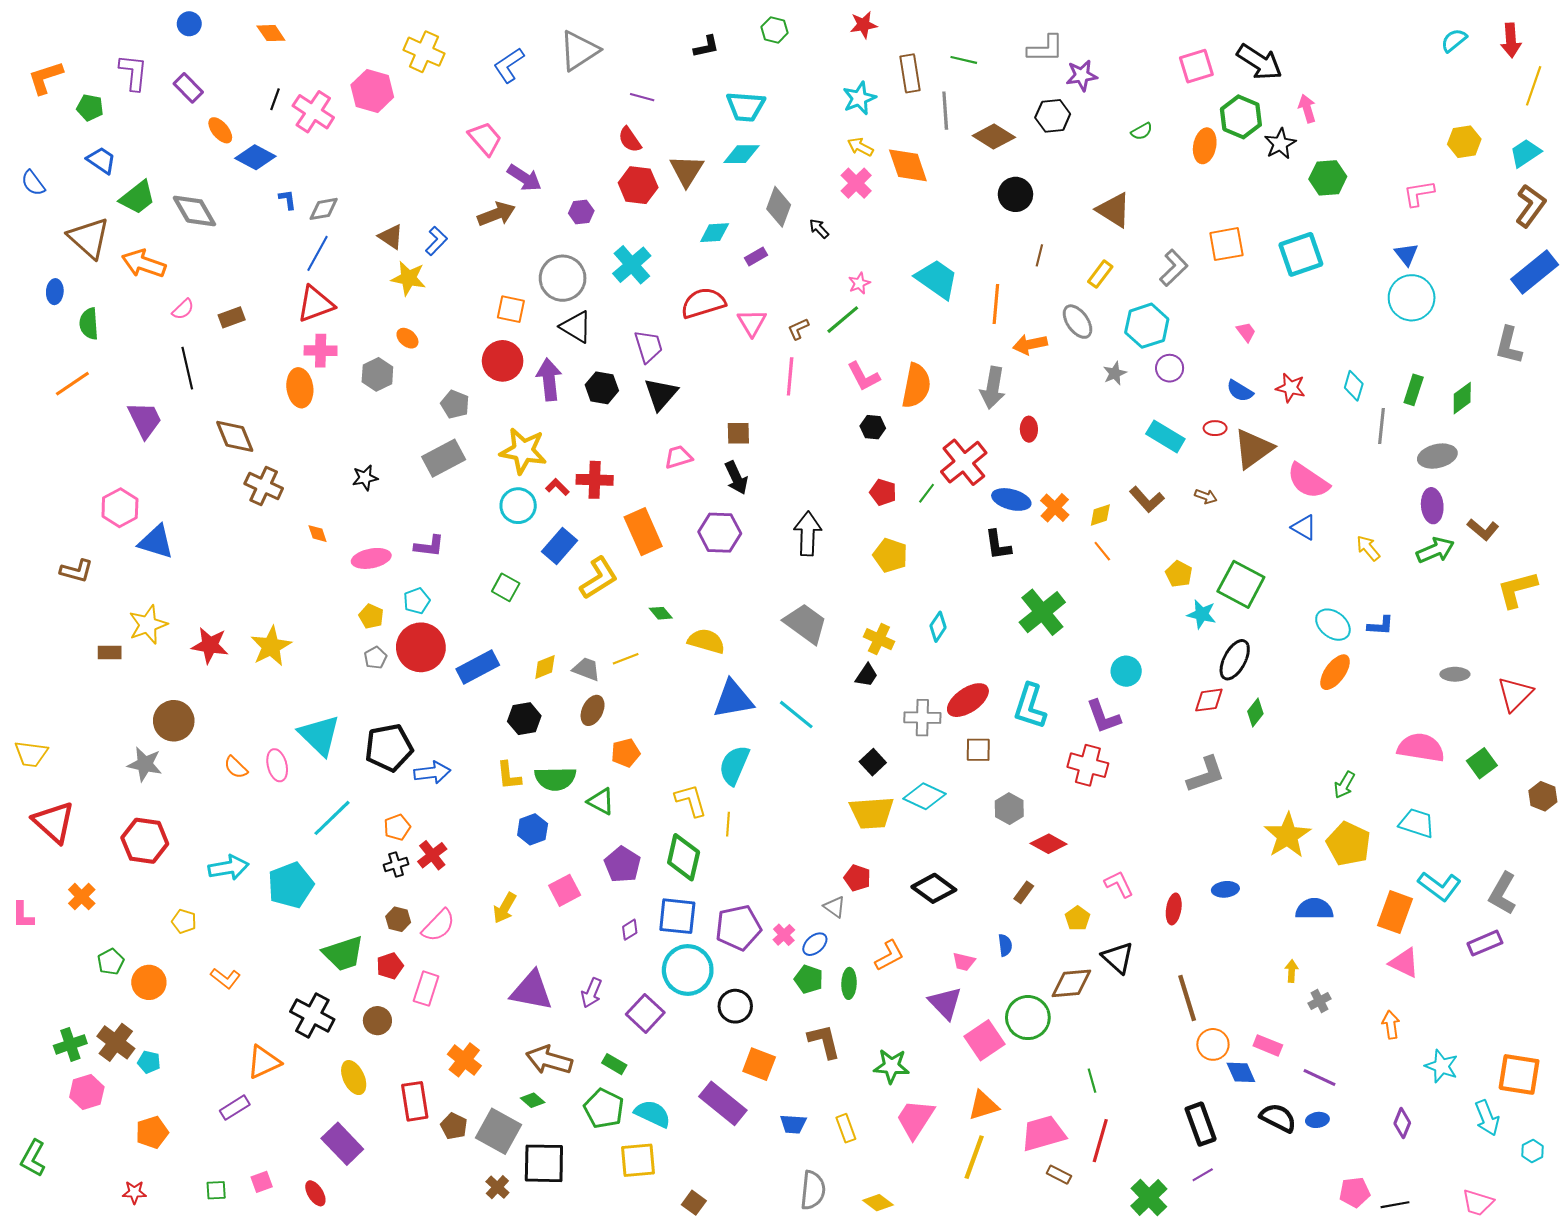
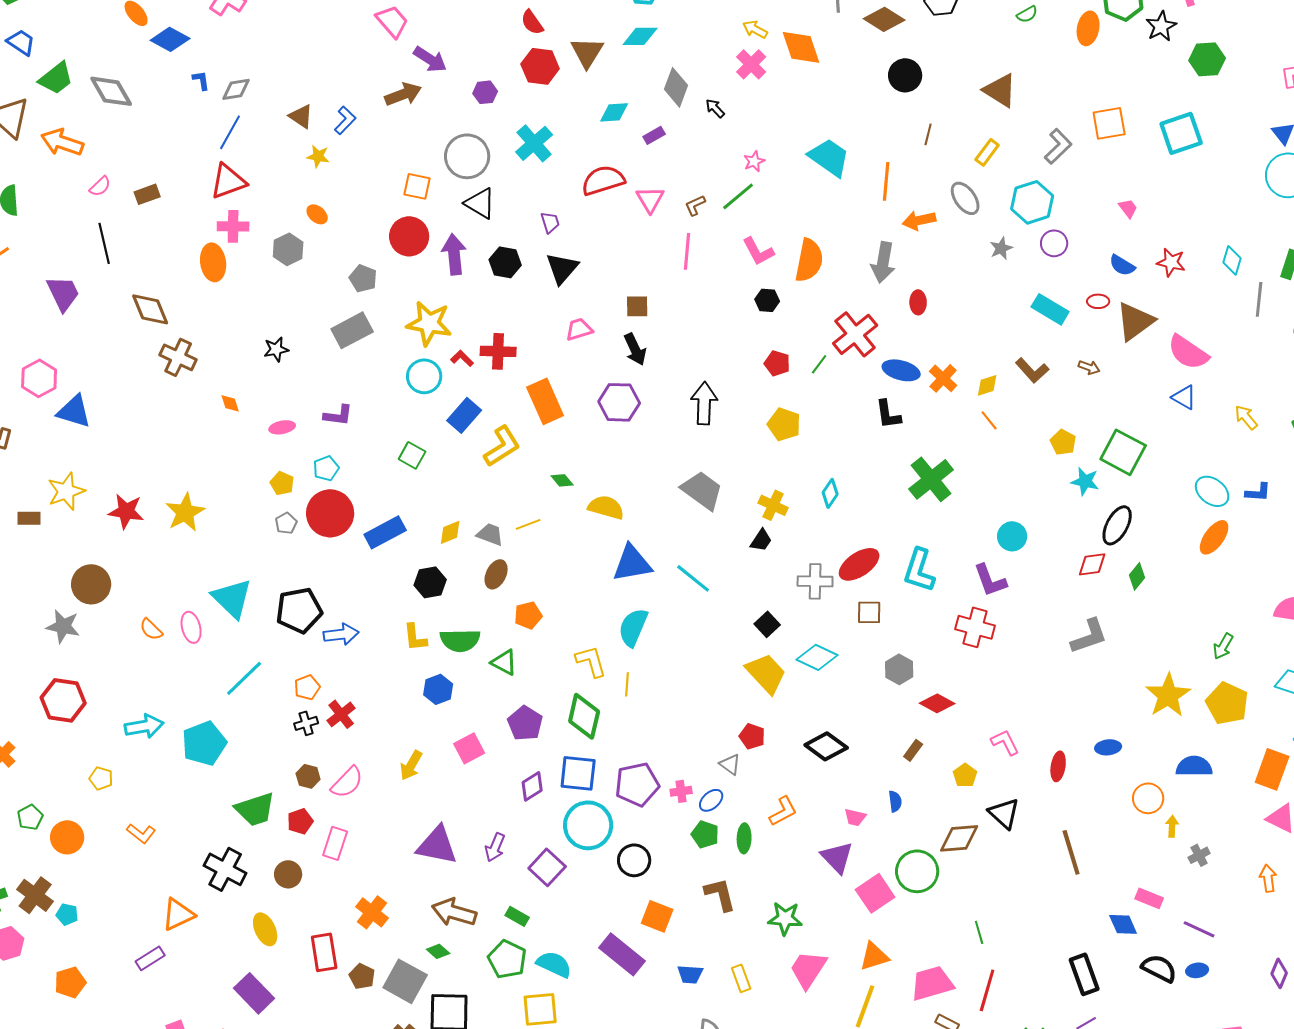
yellow star: (408, 278) -> (318, 156), size x0.7
purple trapezoid: (648, 346) -> (550, 222), size x0.7
pink ellipse: (371, 558) -> (282, 427), size x0.7
yellow trapezoid: (872, 813) -> (766, 673), turned -129
purple diamond: (630, 930) -> (532, 786), size x1.4
pink cross: (784, 935) -> (681, 791), turned 35
orange circle: (1213, 1044) -> (1148, 798), moved

